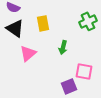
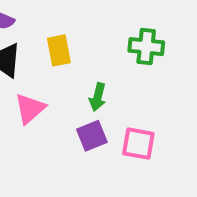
green cross: (88, 21) -> (146, 47), turned 30
purple square: (69, 86) -> (92, 136), moved

